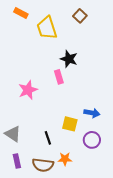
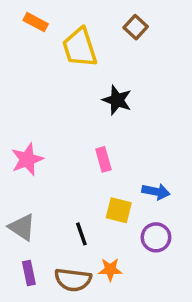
pink rectangle: (59, 77) -> (103, 159), moved
pink star: (28, 90) -> (27, 159), moved

